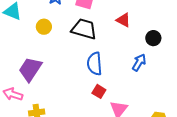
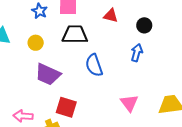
purple trapezoid: (30, 69) -> (48, 74), moved, turned -84
red square: (99, 91) -> (66, 107), moved, size x1.5

